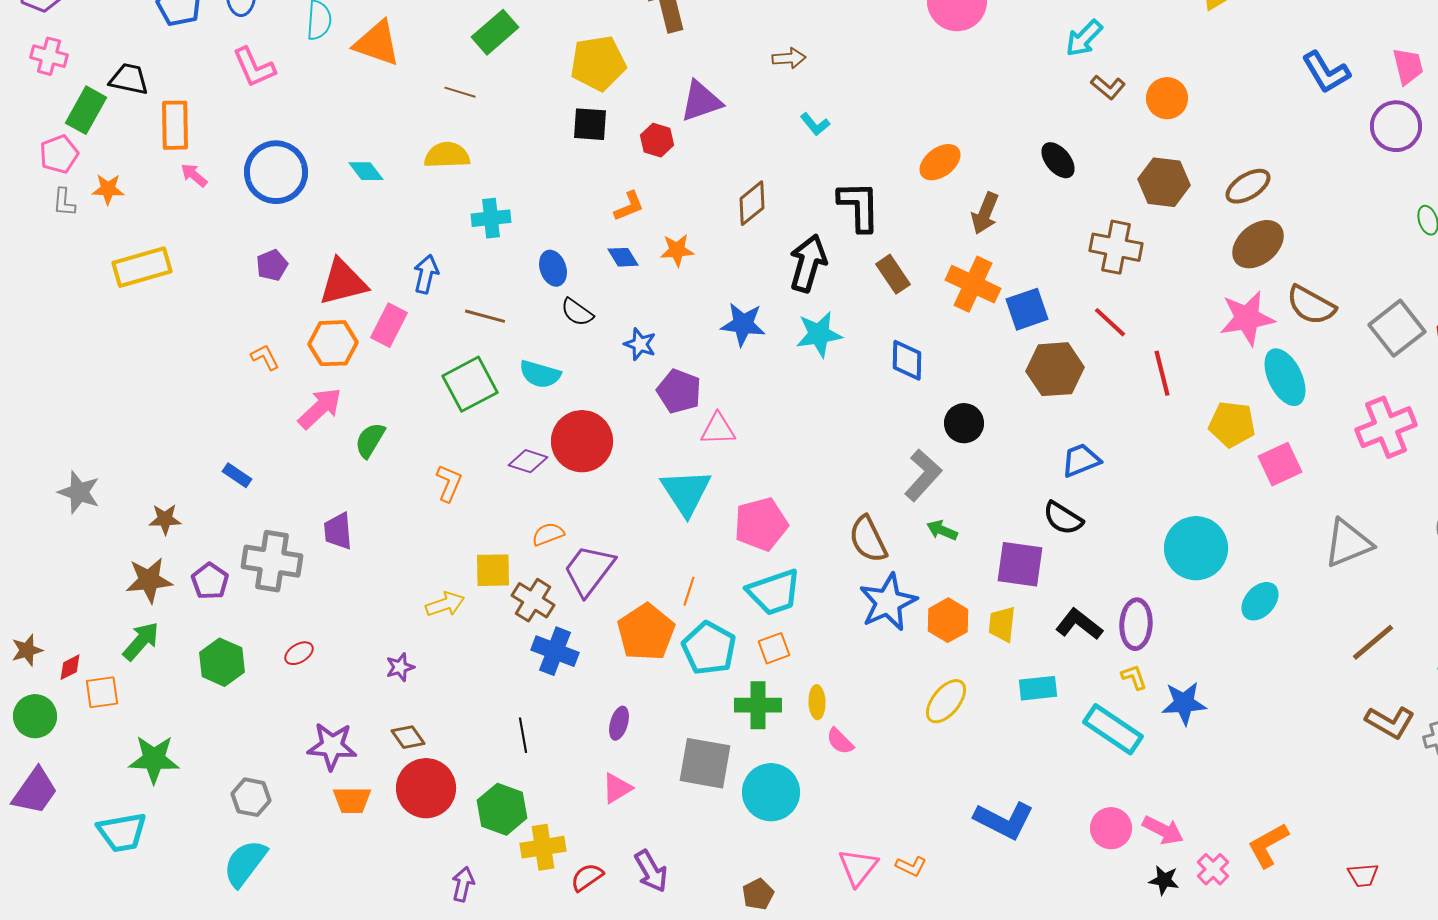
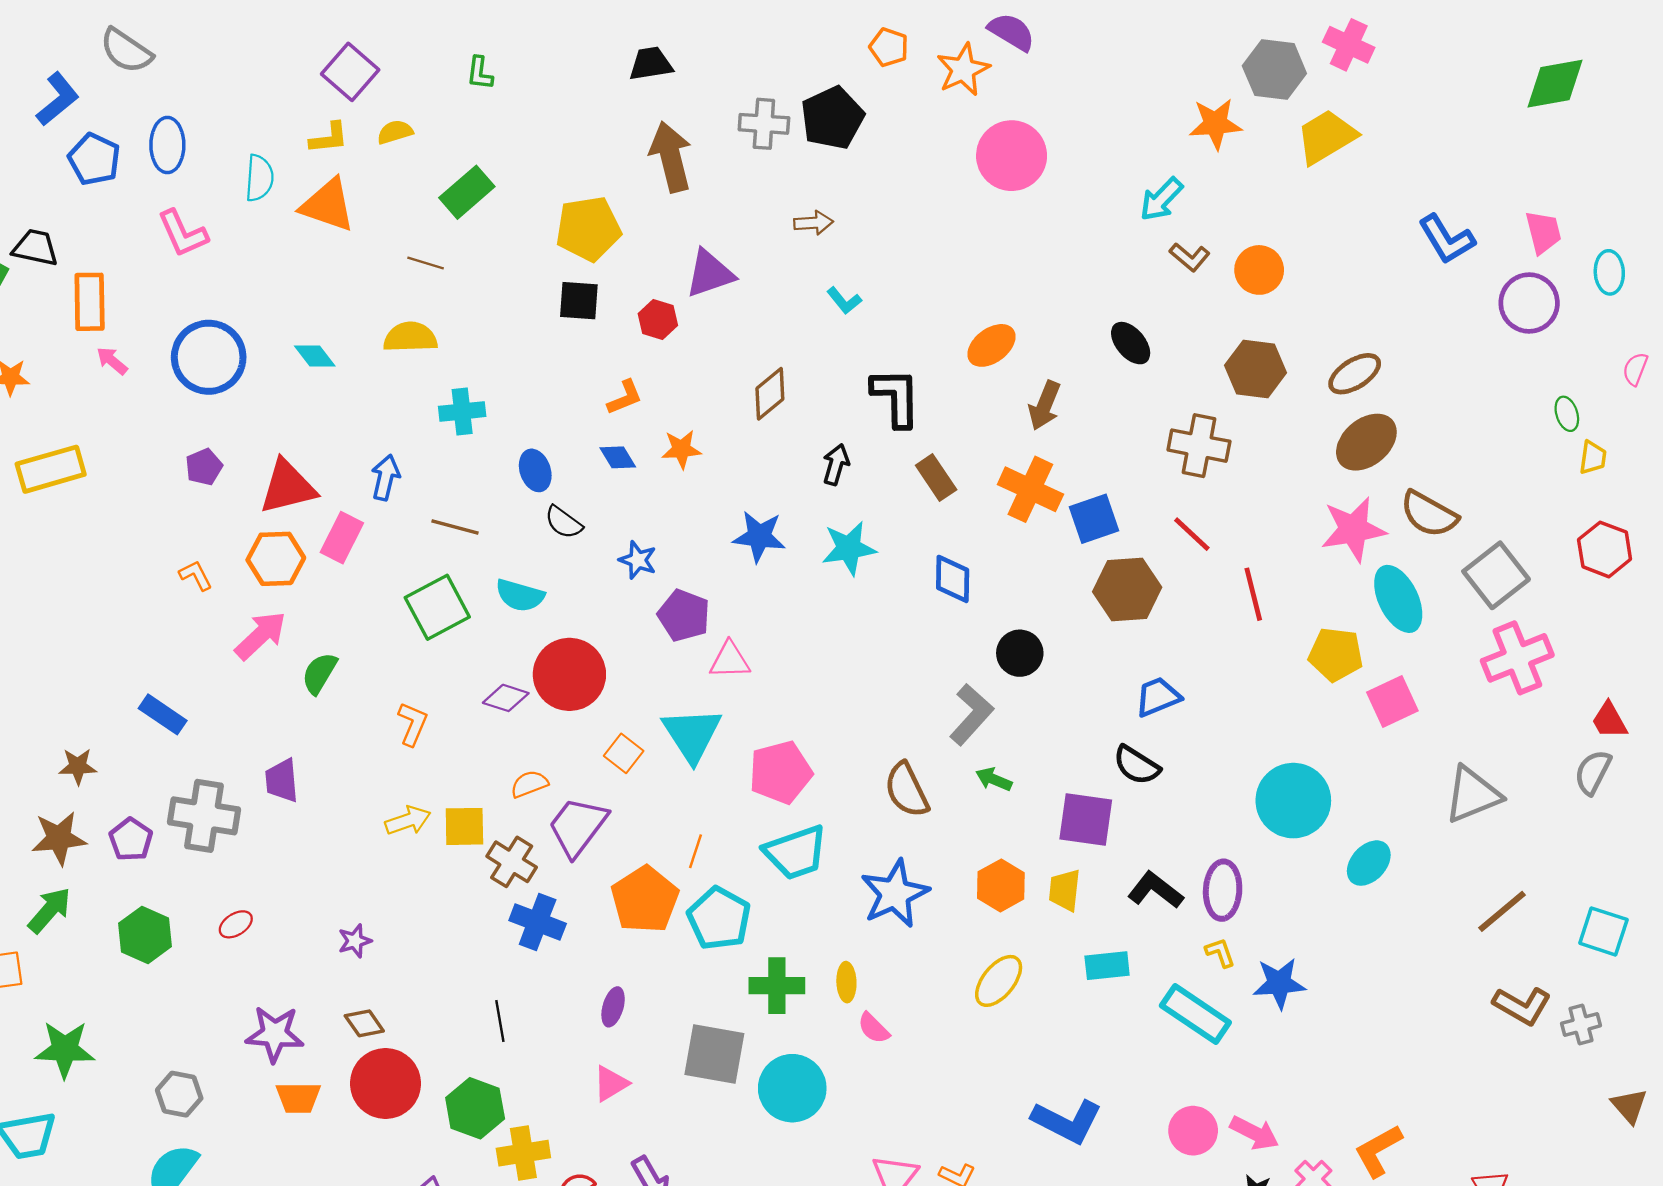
black arrow: (808, 263) -> (836, 465), size x0.6
gray square: (1397, 328) -> (1496, 575), moved
blue rectangle: (237, 475) -> (163, 714), size x1.4
blue star: (888, 602) -> (895, 894), moved
yellow arrow: (445, 604) -> (408, 821), moved
orange square: (774, 648) -> (624, 753), moved, turned -32

